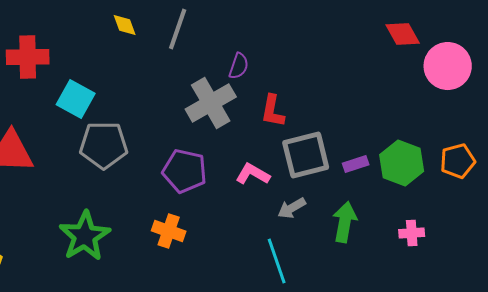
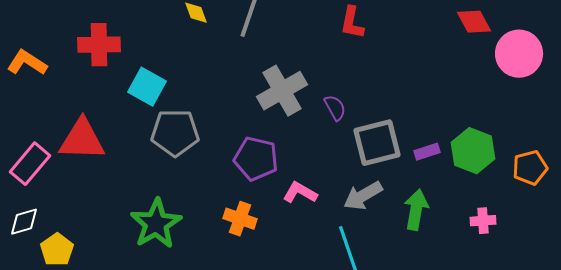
purple semicircle: (239, 66) -> (335, 108), moved, turned -48
red L-shape: (273, 111) -> (352, 23), moved
orange pentagon: (458, 161) -> (530, 168), moved
pink L-shape: (253, 174) -> (300, 193), moved
gray arrow: (292, 208) -> (363, 196), size x1.4

